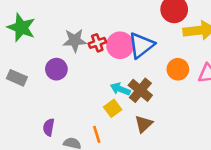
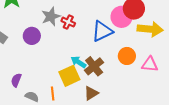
gray star: (75, 41) -> (51, 16), turned -30
red cross: (97, 43) -> (68, 22), turned 32
pink circle: (120, 45) -> (122, 17), moved
yellow square: (113, 108) -> (69, 76), size x1.5

